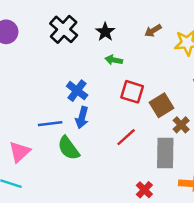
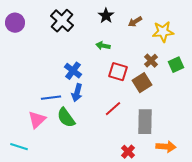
black star: (105, 32) -> (106, 16), moved
brown cross: (181, 125) -> (151, 61), moved
pink triangle: (20, 152) -> (37, 120), moved

